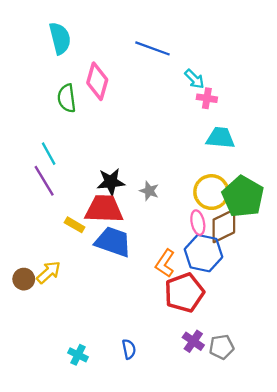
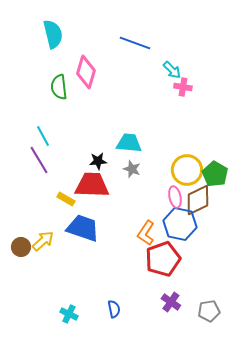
cyan trapezoid: (220, 138) -> (129, 143), moved
black star: (111, 182) -> (98, 161), size x0.7
green pentagon: (243, 197) -> (215, 174), size x0.7
blue trapezoid: (113, 242) -> (83, 228), moved
gray pentagon: (222, 347) -> (209, 311), moved

